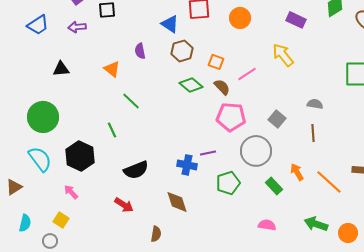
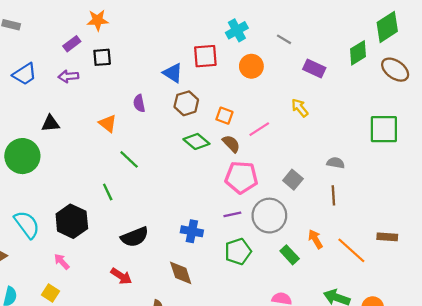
yellow arrow: (283, 55) -> (300, 108), size x0.7
green circle: (43, 117) -> (22, 156), moved
purple line: (208, 153) -> (232, 214), moved

